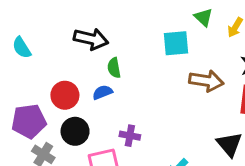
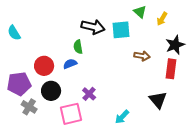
black arrow: (91, 39) -> (93, 27), moved
brown arrow: (206, 81) -> (142, 56), size x0.7
purple cross: (130, 136) -> (89, 94), turned 32

